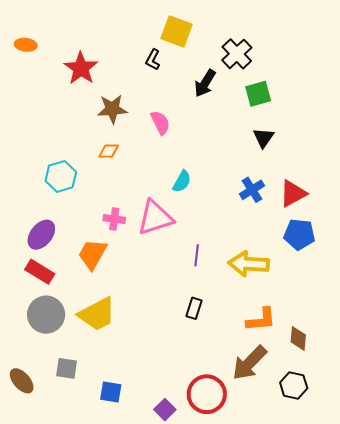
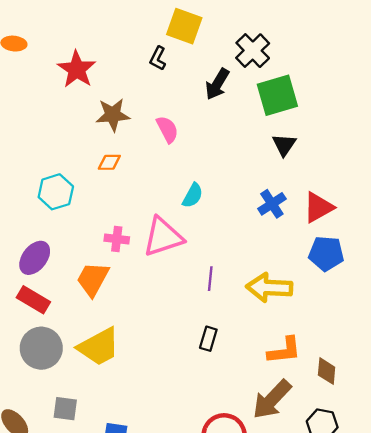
green square: (258, 94) -> (277, 95), size x1.4

